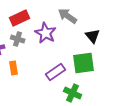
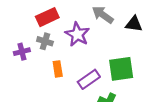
black triangle: (93, 36) -> (134, 24), moved, turned -42
orange rectangle: (14, 68) -> (58, 69), moved

